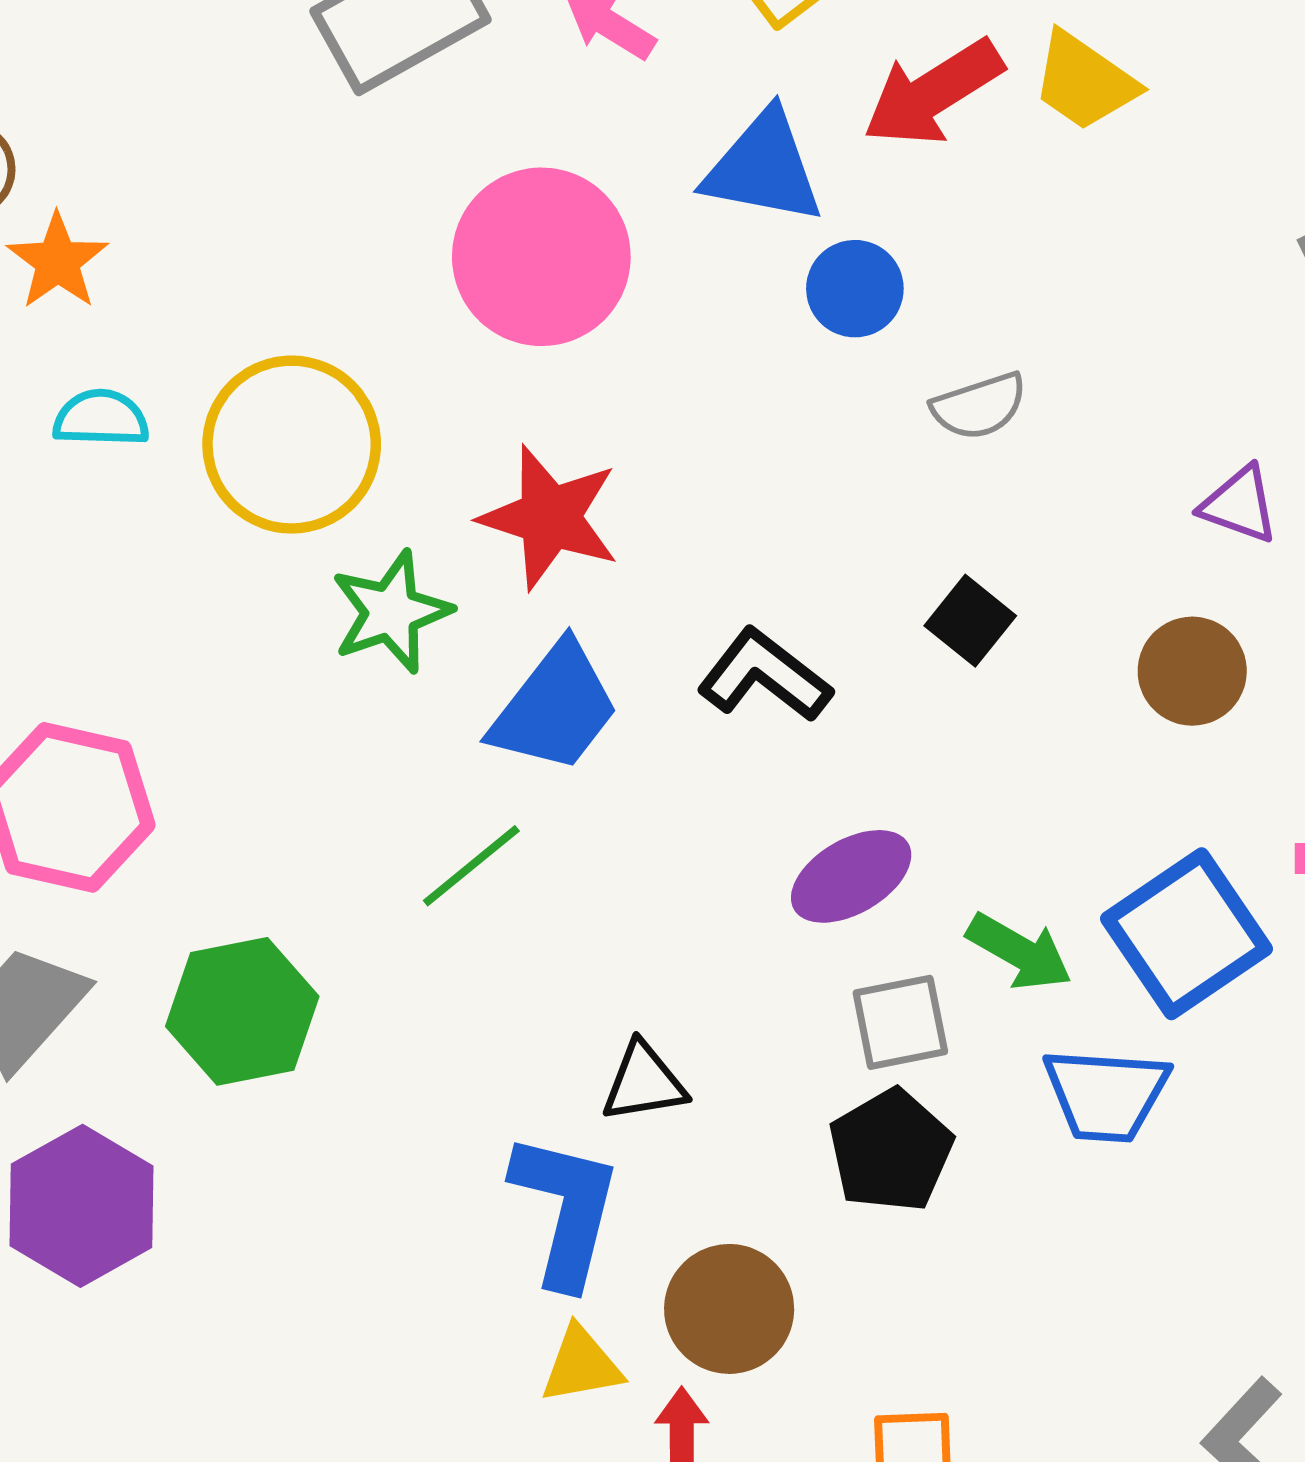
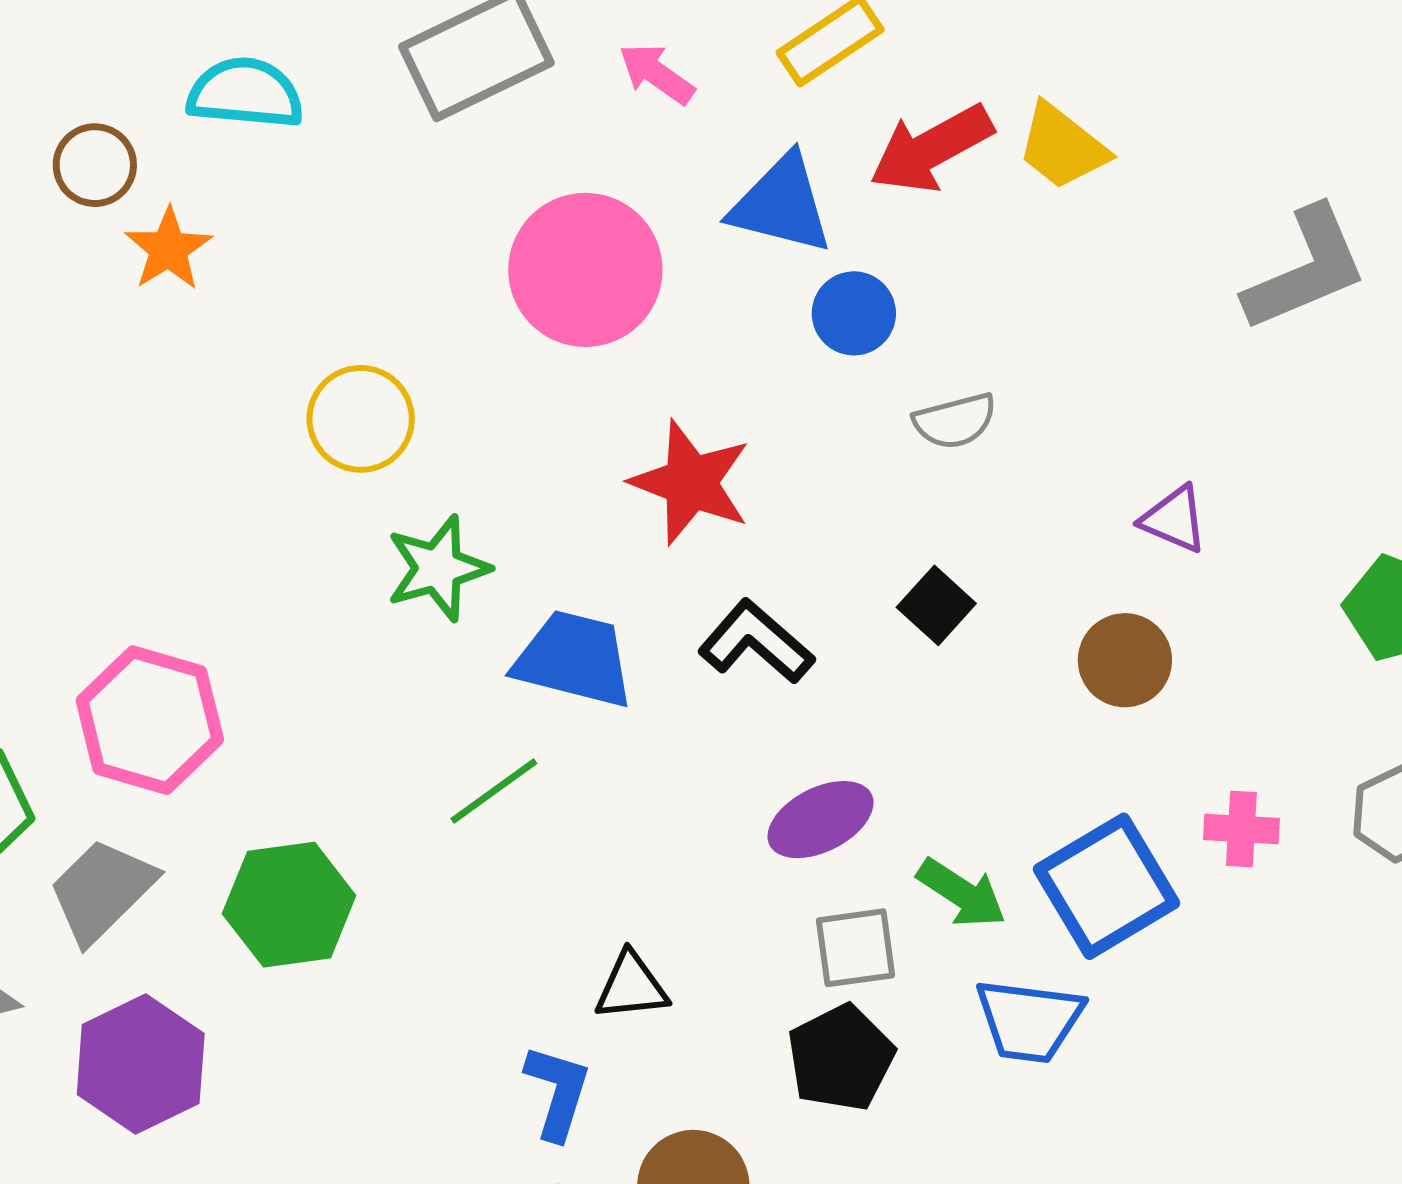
cyan semicircle: (101, 418) -> (245, 93), moved, size x1.4
yellow circle: (292, 445) -> (361, 419), size x0.7
red star: (550, 517) -> (691, 482), moved
blue trapezoid: (555, 708) -> (574, 659), turned -117
blue L-shape: (566, 1210) -> (558, 1092), size x0.7

